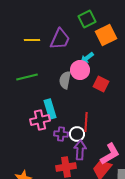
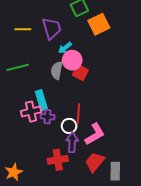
purple trapezoid: (60, 39) -> (52, 28), turned -40
cyan arrow: (87, 58) -> (65, 48), moved
red square: (101, 84) -> (80, 72), moved
purple cross: (61, 134) -> (47, 117), moved
pink L-shape: (110, 154) -> (95, 134), moved

